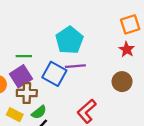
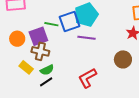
green line: (24, 56) -> (51, 24), moved
blue square: (54, 74) -> (70, 21), moved, turned 30

